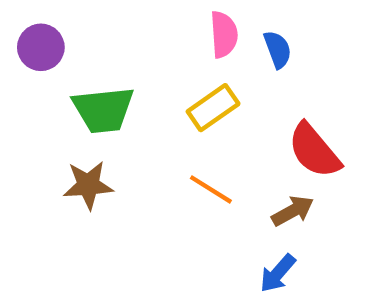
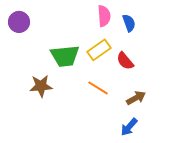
green trapezoid: (103, 110) -> (65, 56), moved
red semicircle: (314, 151) -> (125, 61), moved, size x0.7

